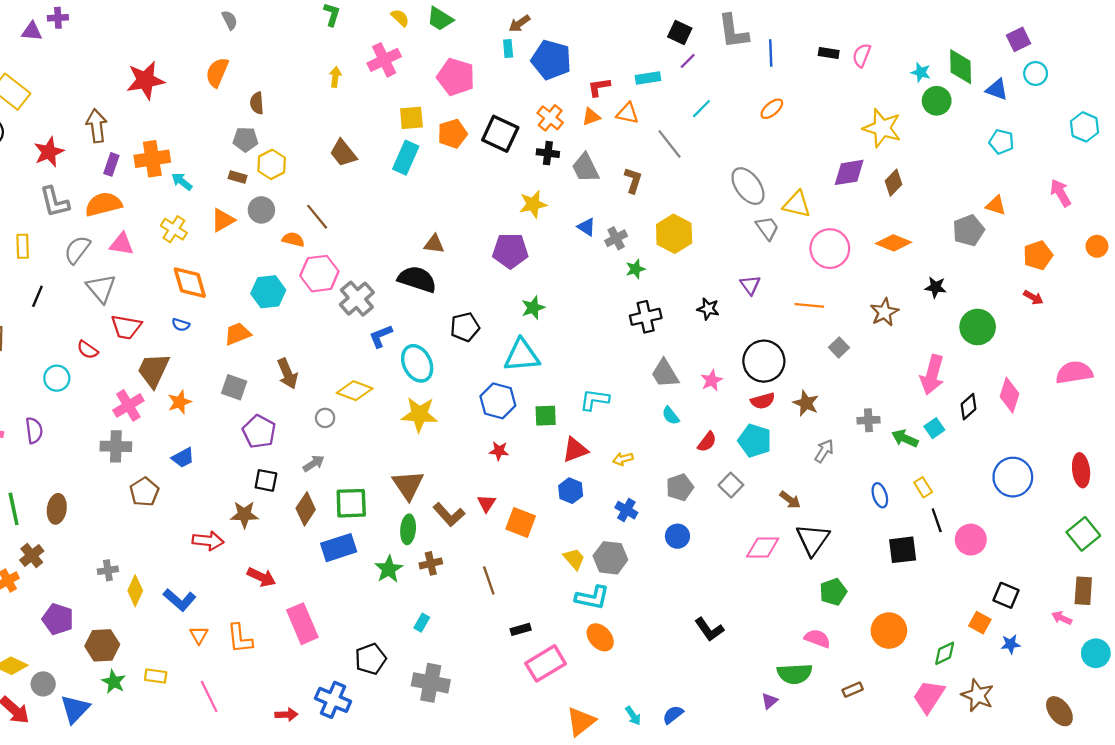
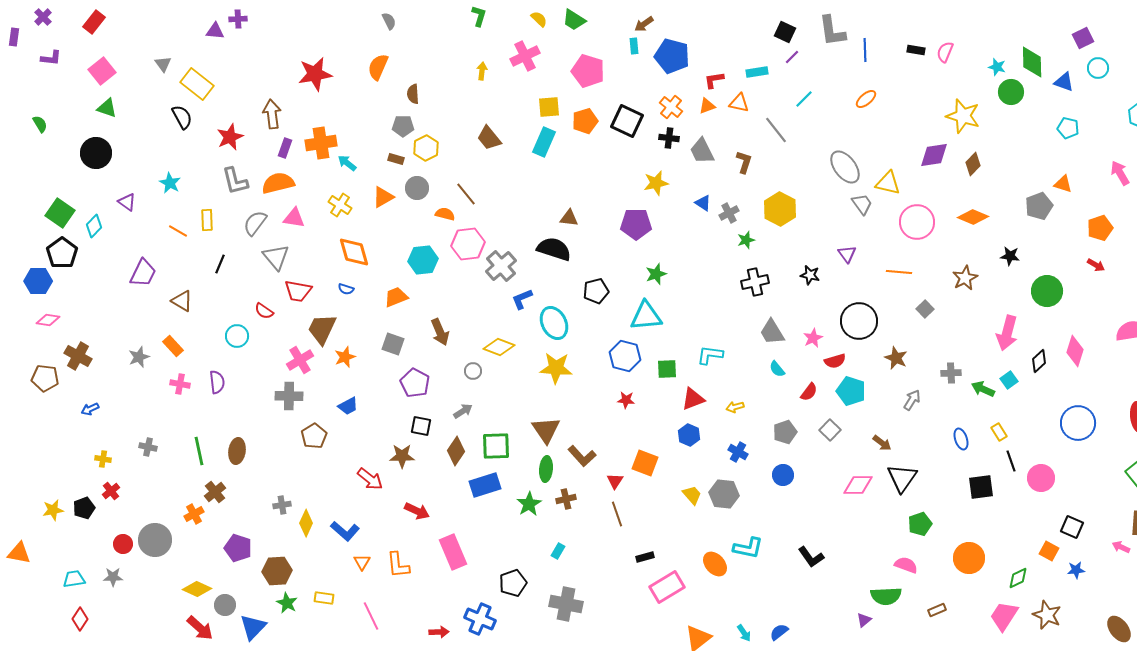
red semicircle: (763, 401) -> (835, 361), moved
red triangle: (486, 503) -> (615, 481), moved
red arrow: (208, 541) -> (370, 479), turned 32
cyan L-shape: (592, 598) -> (748, 548), moved

